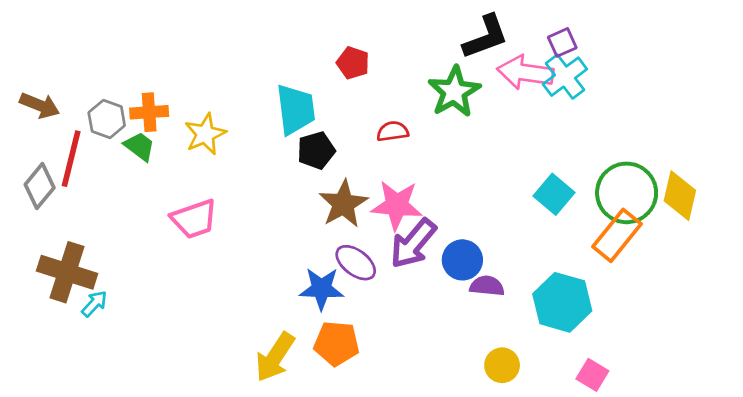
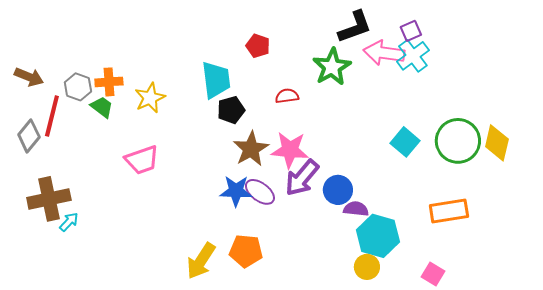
orange rectangle: (617, 235) -> (449, 211), moved, turned 42
brown cross: (67, 272) -> (49, 199), turned -30
blue star: (321, 289) -> (236, 191), moved
cyan hexagon: (562, 302) -> (378, 236), moved

